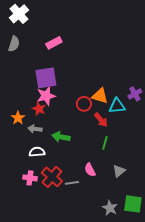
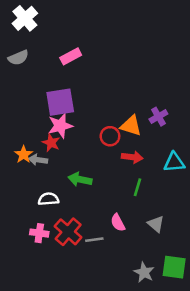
gray semicircle: (14, 44) -> (18, 58), turned 49
purple cross: (135, 94) -> (158, 117), moved
cyan triangle: (117, 106) -> (174, 162), moved
red arrow: (101, 120) -> (132, 157), turned -42
gray arrow: (35, 129) -> (38, 160), moved
gray triangle: (119, 171) -> (156, 224), turned -40

